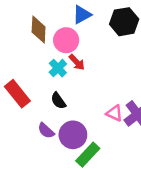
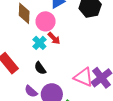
pink triangle: (114, 113) -> (84, 77), size x1.5

